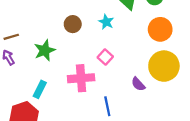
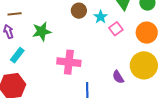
brown circle: (73, 24) -> (79, 11), moved
pink square: (105, 57) -> (116, 29), moved
cyan rectangle: (40, 89) -> (17, 55), moved

